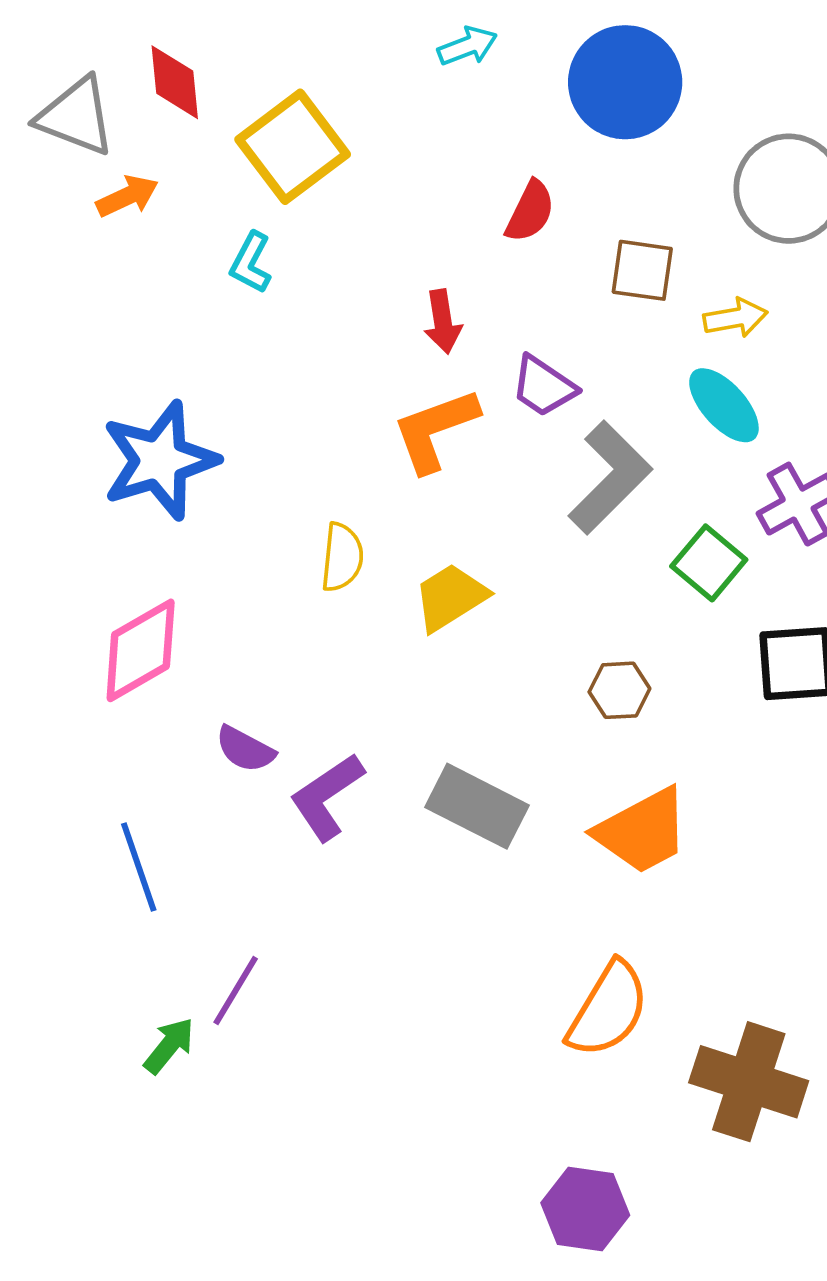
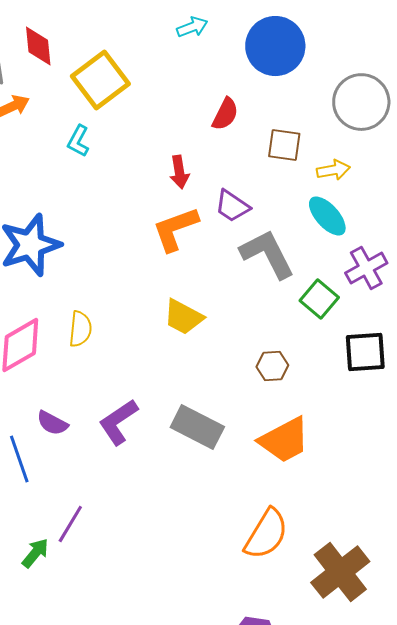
gray L-shape: (610, 477) -> (267, 254), turned -72
yellow semicircle: (342, 557) -> (80, 329), moved
yellow trapezoid: (450, 597) -> (183, 317), turned -120
purple semicircle: (245, 749) -> (52, 423), moved
brown cross: (749, 1082) -> (340, 572), turned 34

